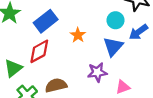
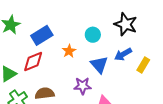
cyan circle: (115, 20) -> (93, 35), moved
blue triangle: (113, 47) -> (99, 65), turned -30

